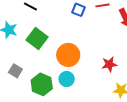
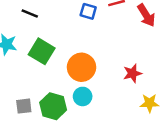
gray square: (15, 71) -> (24, 106), moved, turned -32

